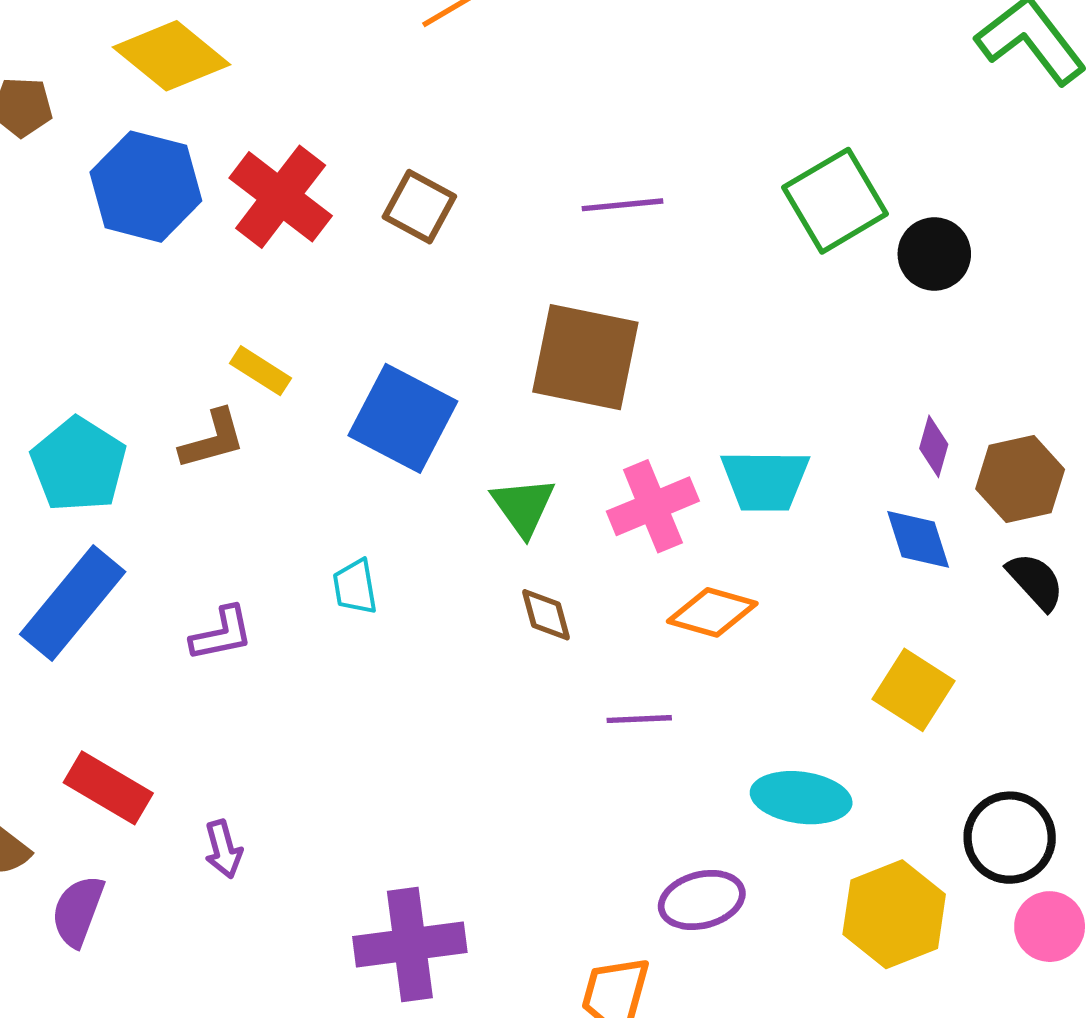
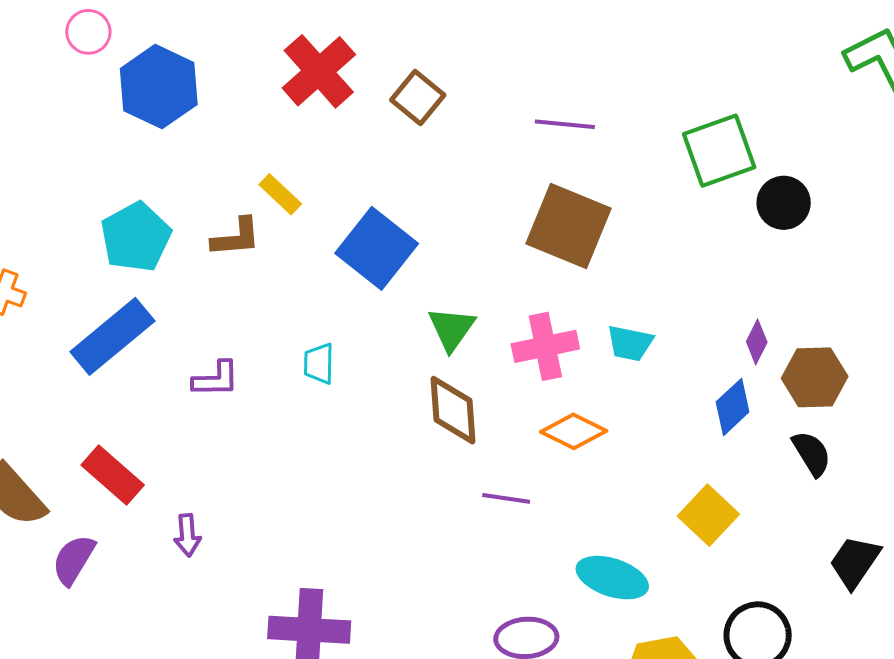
blue hexagon: (146, 187) -> (159, 87), moved
brown square: (585, 357) -> (569, 226), moved
cyan trapezoid: (765, 480) -> (630, 343), size x0.7
blue diamond: (918, 539) -> (733, 407), turned 54
brown diamond: (546, 615) -> (453, 410), size x1.6

